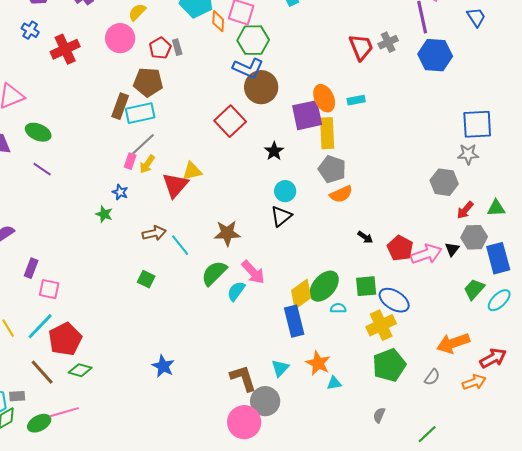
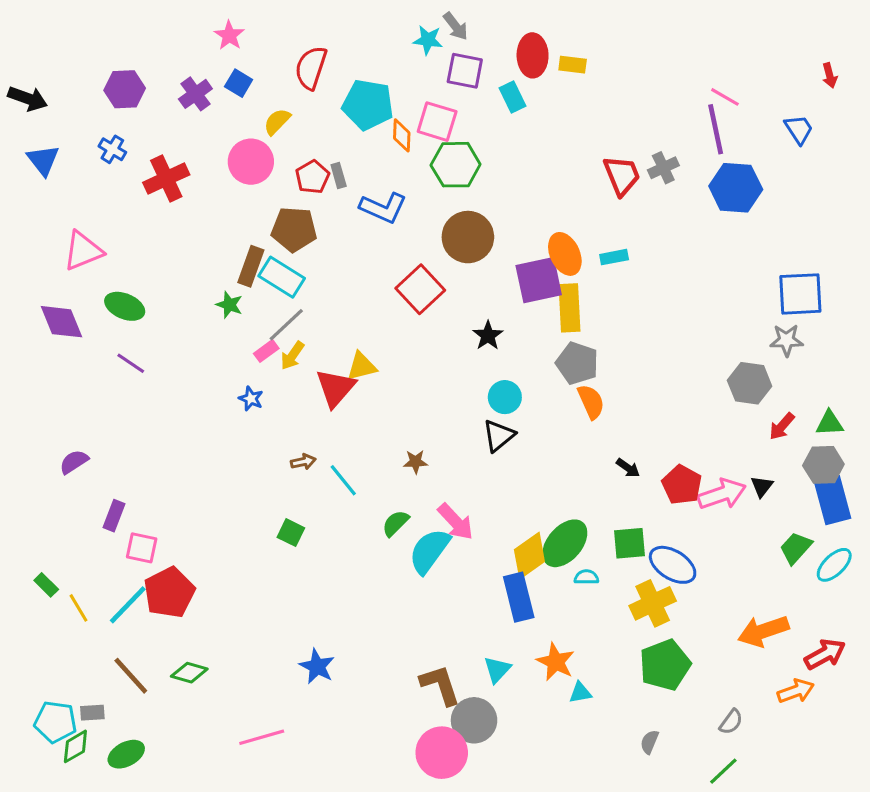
blue L-shape: (248, 68) -> (383, 208), moved
cyan rectangle: (140, 113) -> (282, 277), turned 44
pink rectangle: (130, 161) -> (266, 351), turned 35
orange semicircle: (341, 194) -> (591, 402), turned -90
green star: (104, 214) -> (229, 305), moved
brown arrow: (154, 233) -> (303, 462), size x0.7
brown star: (227, 233) -> (416, 462), size x0.6
gray hexagon: (474, 237) -> (823, 465), moved
green semicircle: (214, 273) -> (396, 523), size x0.7
cyan semicircle: (236, 291) -> (429, 551), size x1.5
red pentagon: (65, 339) -> (169, 593), moved
gray semicircle: (432, 377) -> (731, 722), moved
pink line: (64, 412) -> (262, 737), moved

